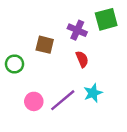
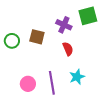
green circle: (14, 64) -> (12, 41), moved
purple line: (63, 100) -> (52, 83), turned -60

